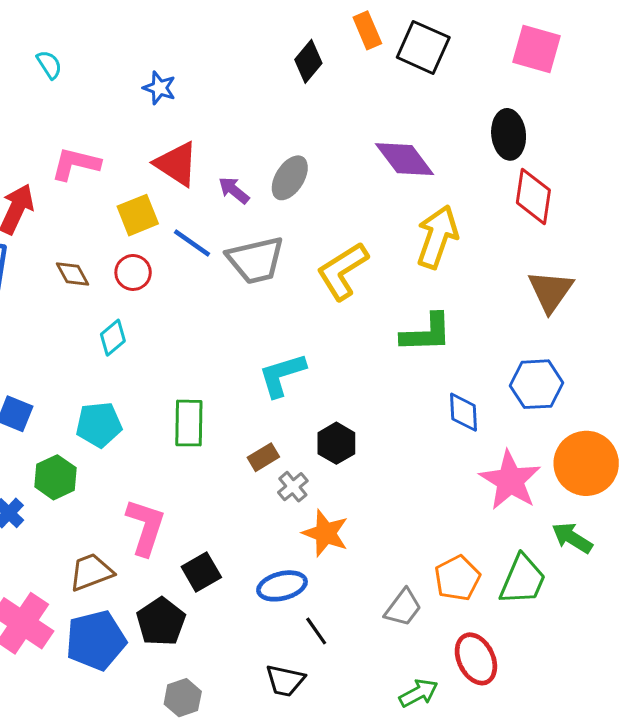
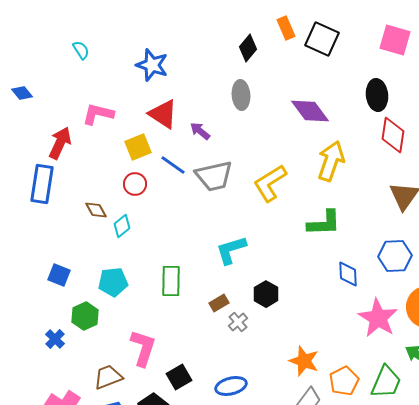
blue star: (159, 88) -> (152, 65), size x1.5
gray ellipse: (290, 178) -> (241, 95), moved, turned -36
brown diamond: (73, 274) -> (96, 210), moved
orange star: (325, 533) -> (304, 361), moved

